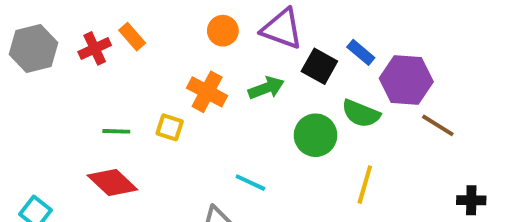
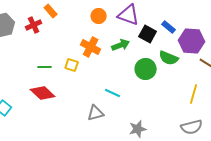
orange rectangle: (132, 37) -> (51, 11), moved
yellow line: (365, 185) -> (194, 94), moved

